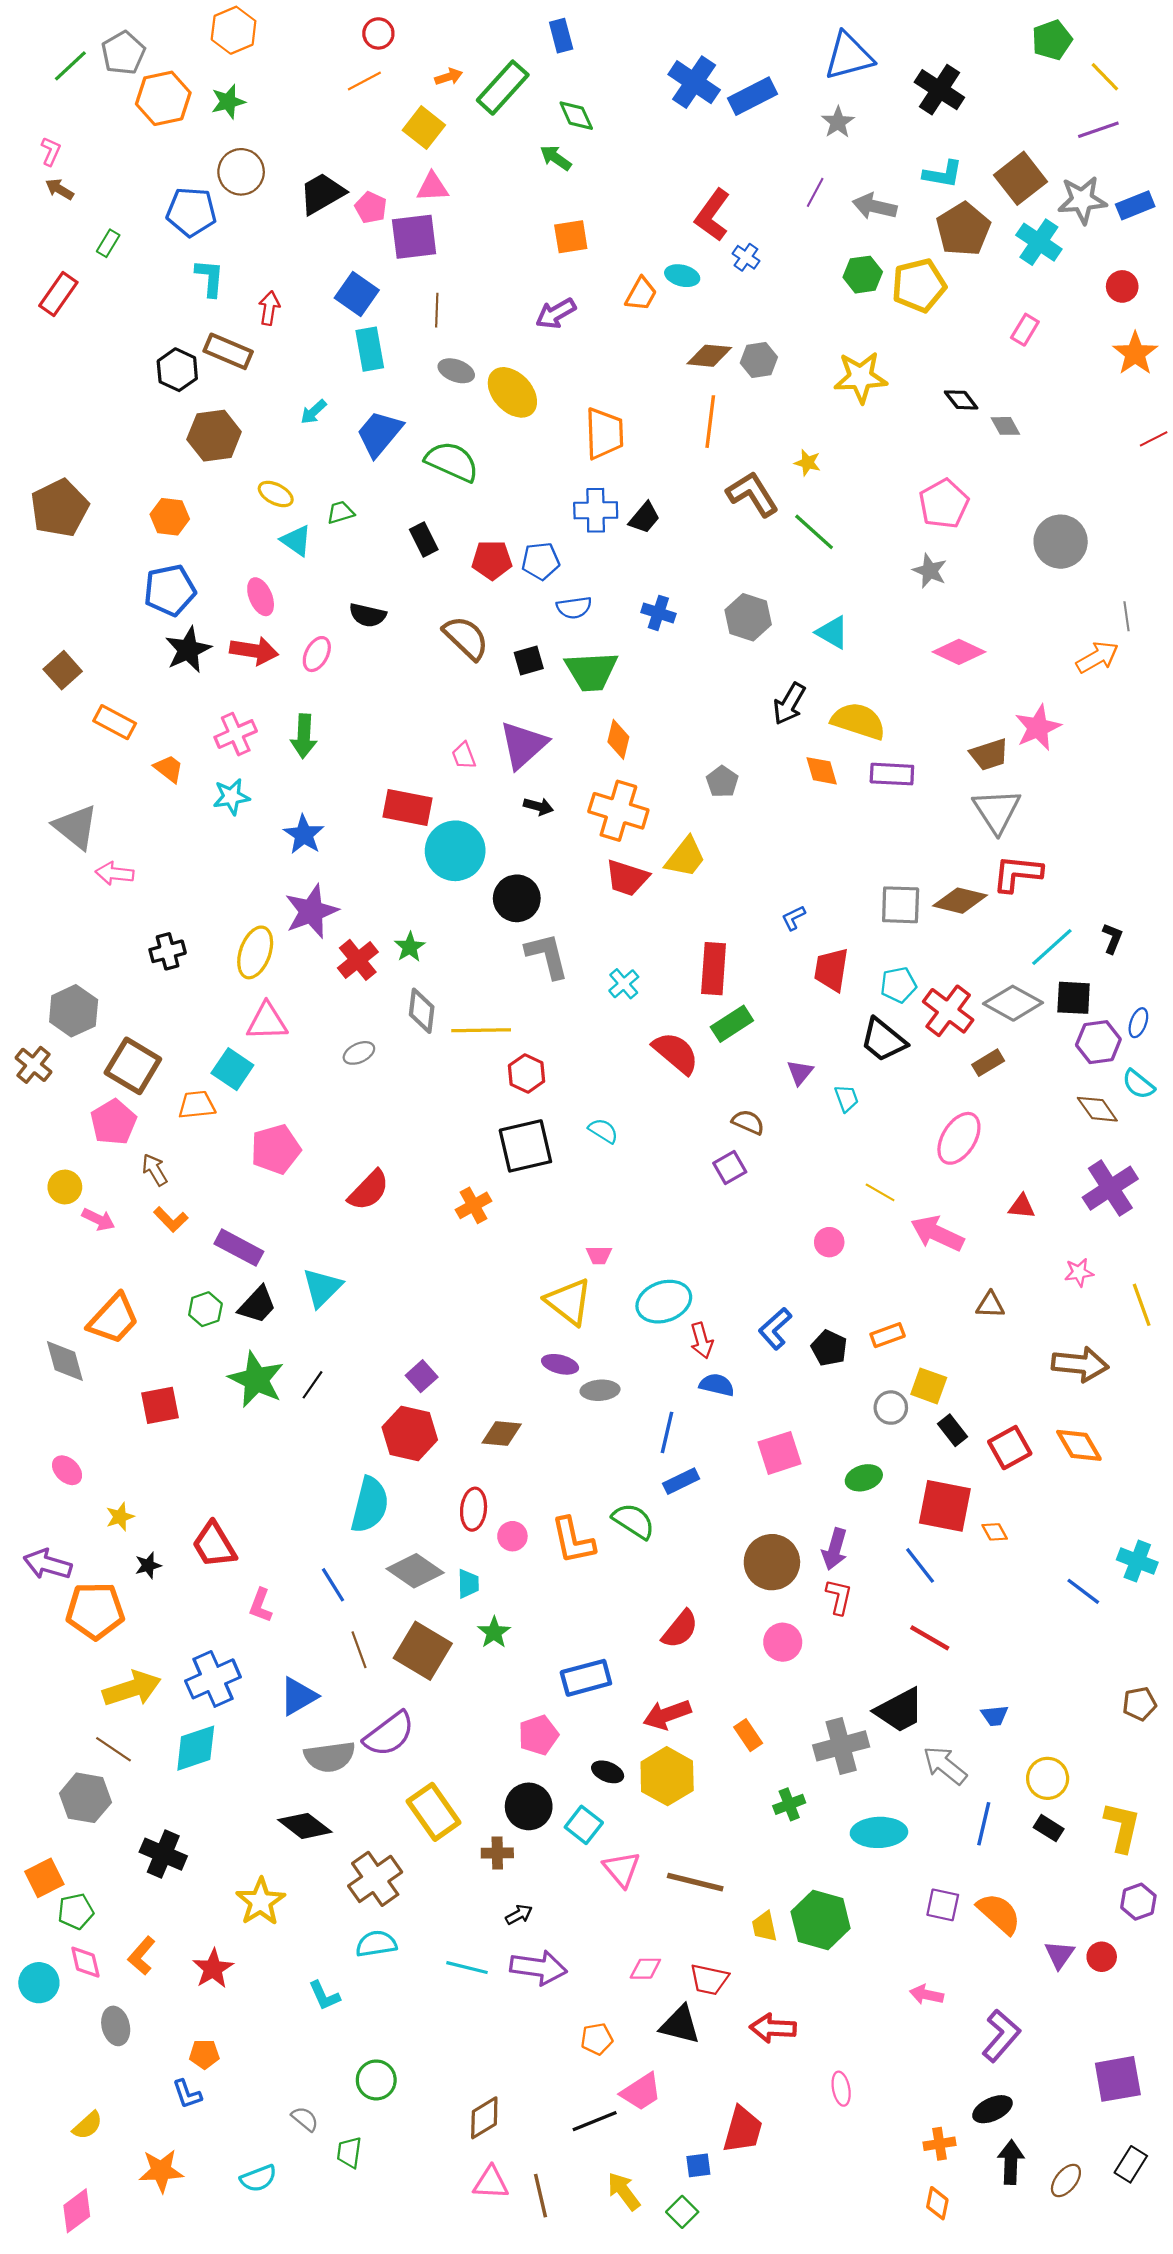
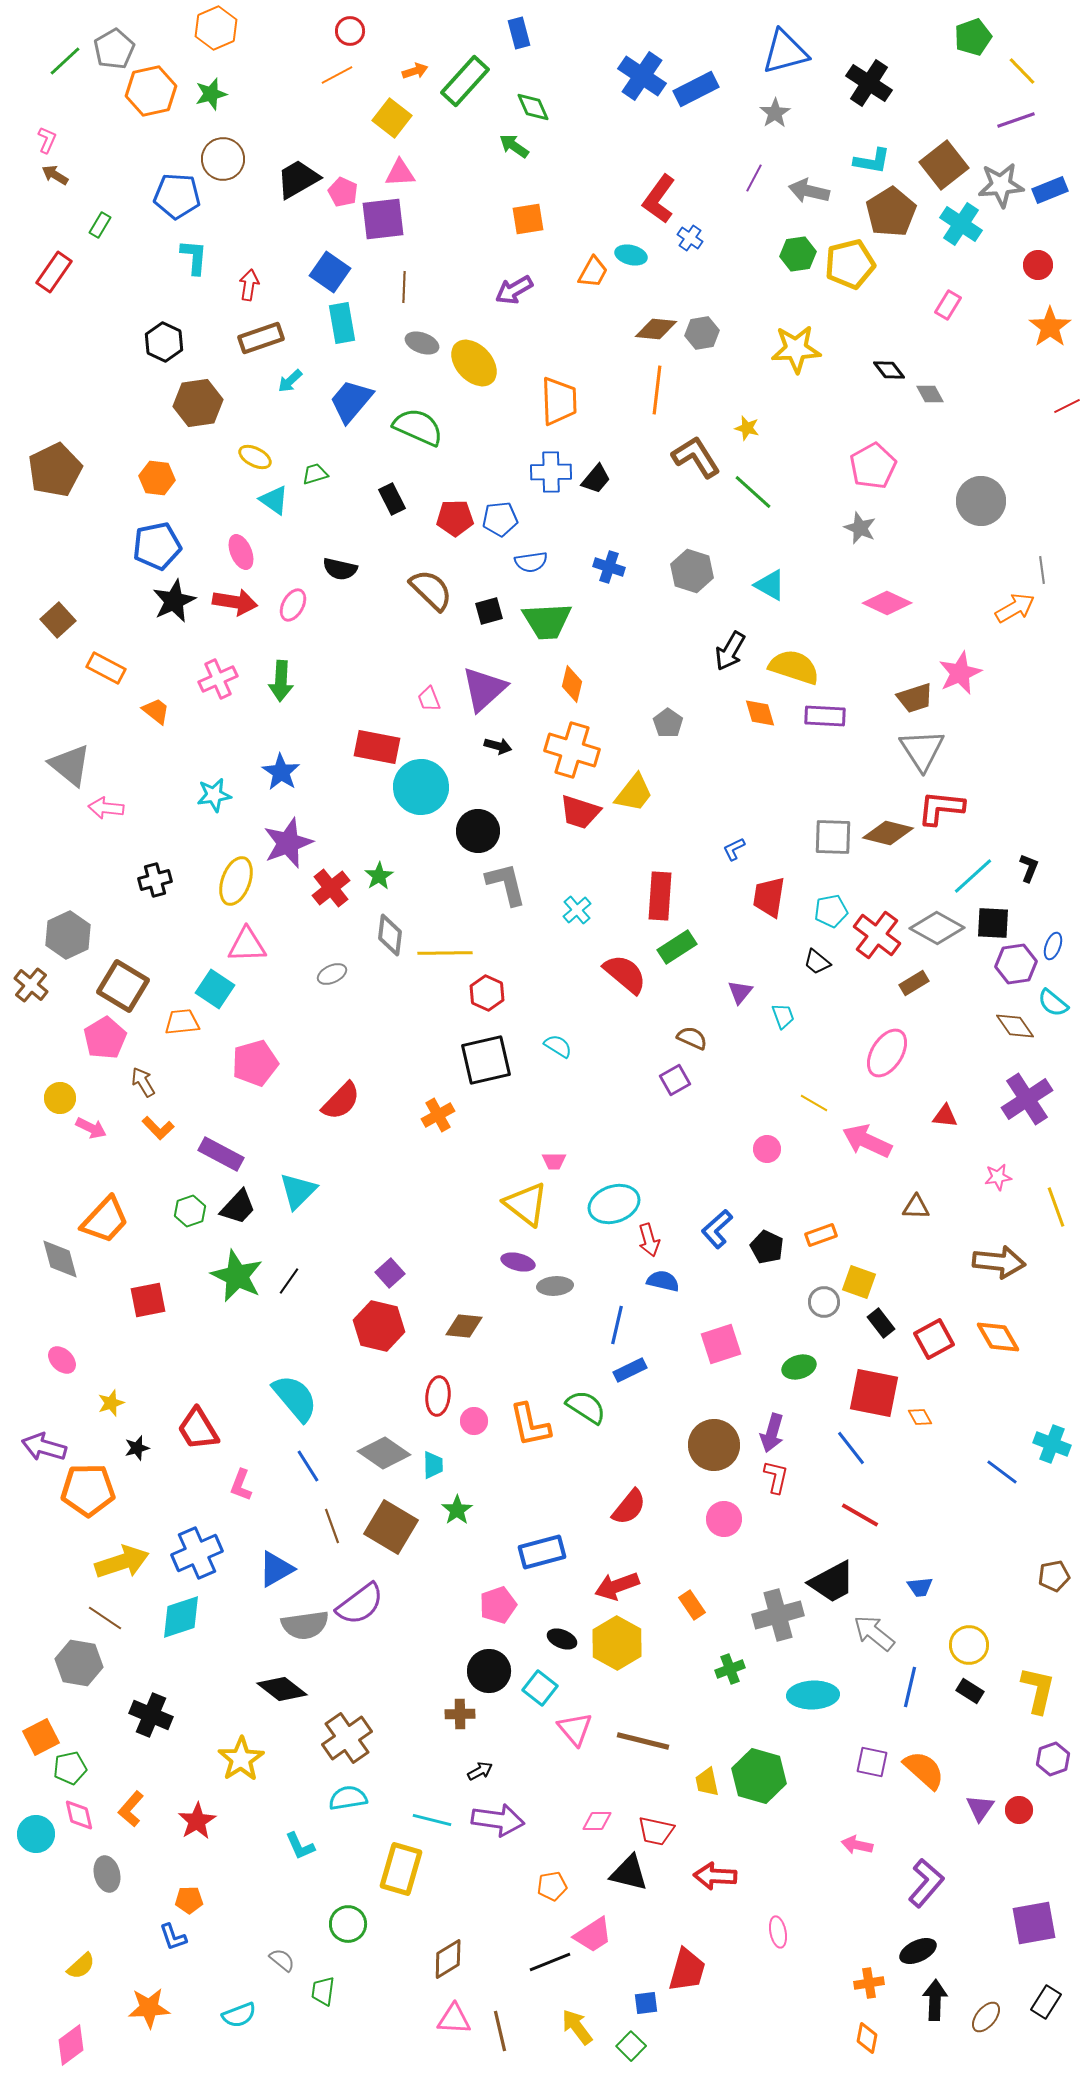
brown rectangle: (228, 351) -> (261, 338), moved, turned -42
cyan star: (231, 797) -> (214, 795), moved
black trapezoid: (883, 1040) -> (817, 962), size x0.6
cyan semicircle: (370, 1505) -> (295, 1398), moved, turned -54
yellow rectangle: (434, 1812) -> (401, 1869), moved, turned 51

